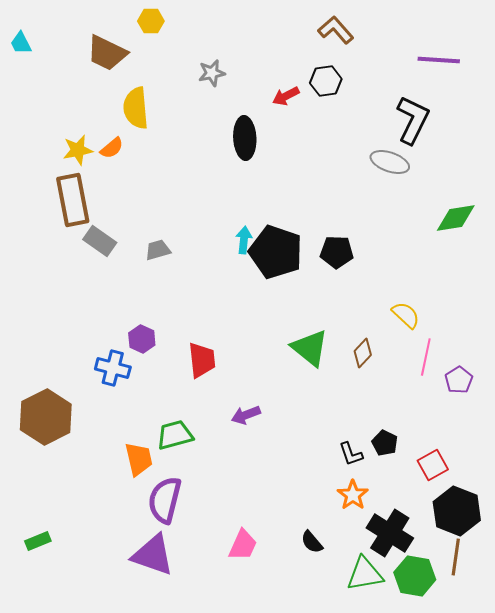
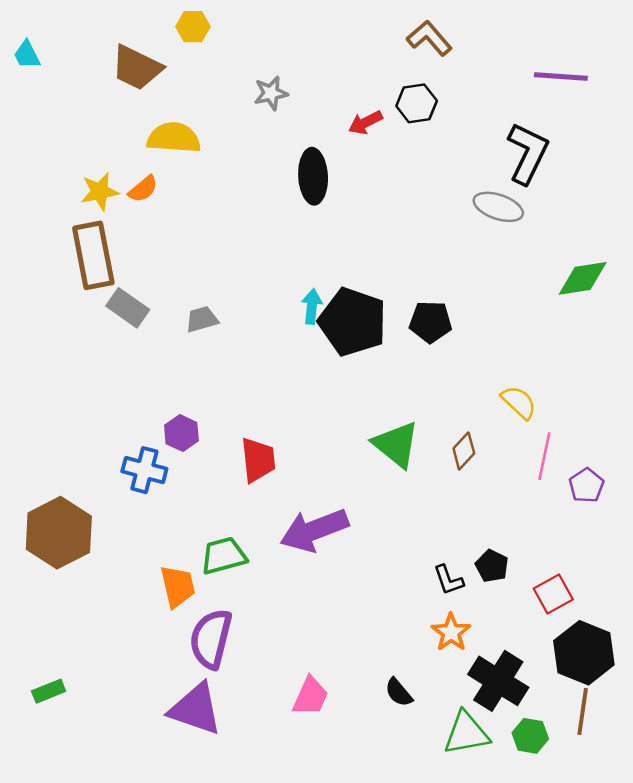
yellow semicircle: (136, 108) -> (174, 138), turned 99
purple arrow: (246, 415) -> (314, 530), size x1.8
green hexagon: (415, 576) -> (530, 736), size x0.7

